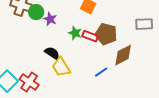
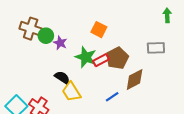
green star: (75, 33) -> (86, 57), size x1.5
brown pentagon: (106, 34) -> (117, 58), turned 30
red rectangle: (90, 36) -> (101, 60), turned -49

